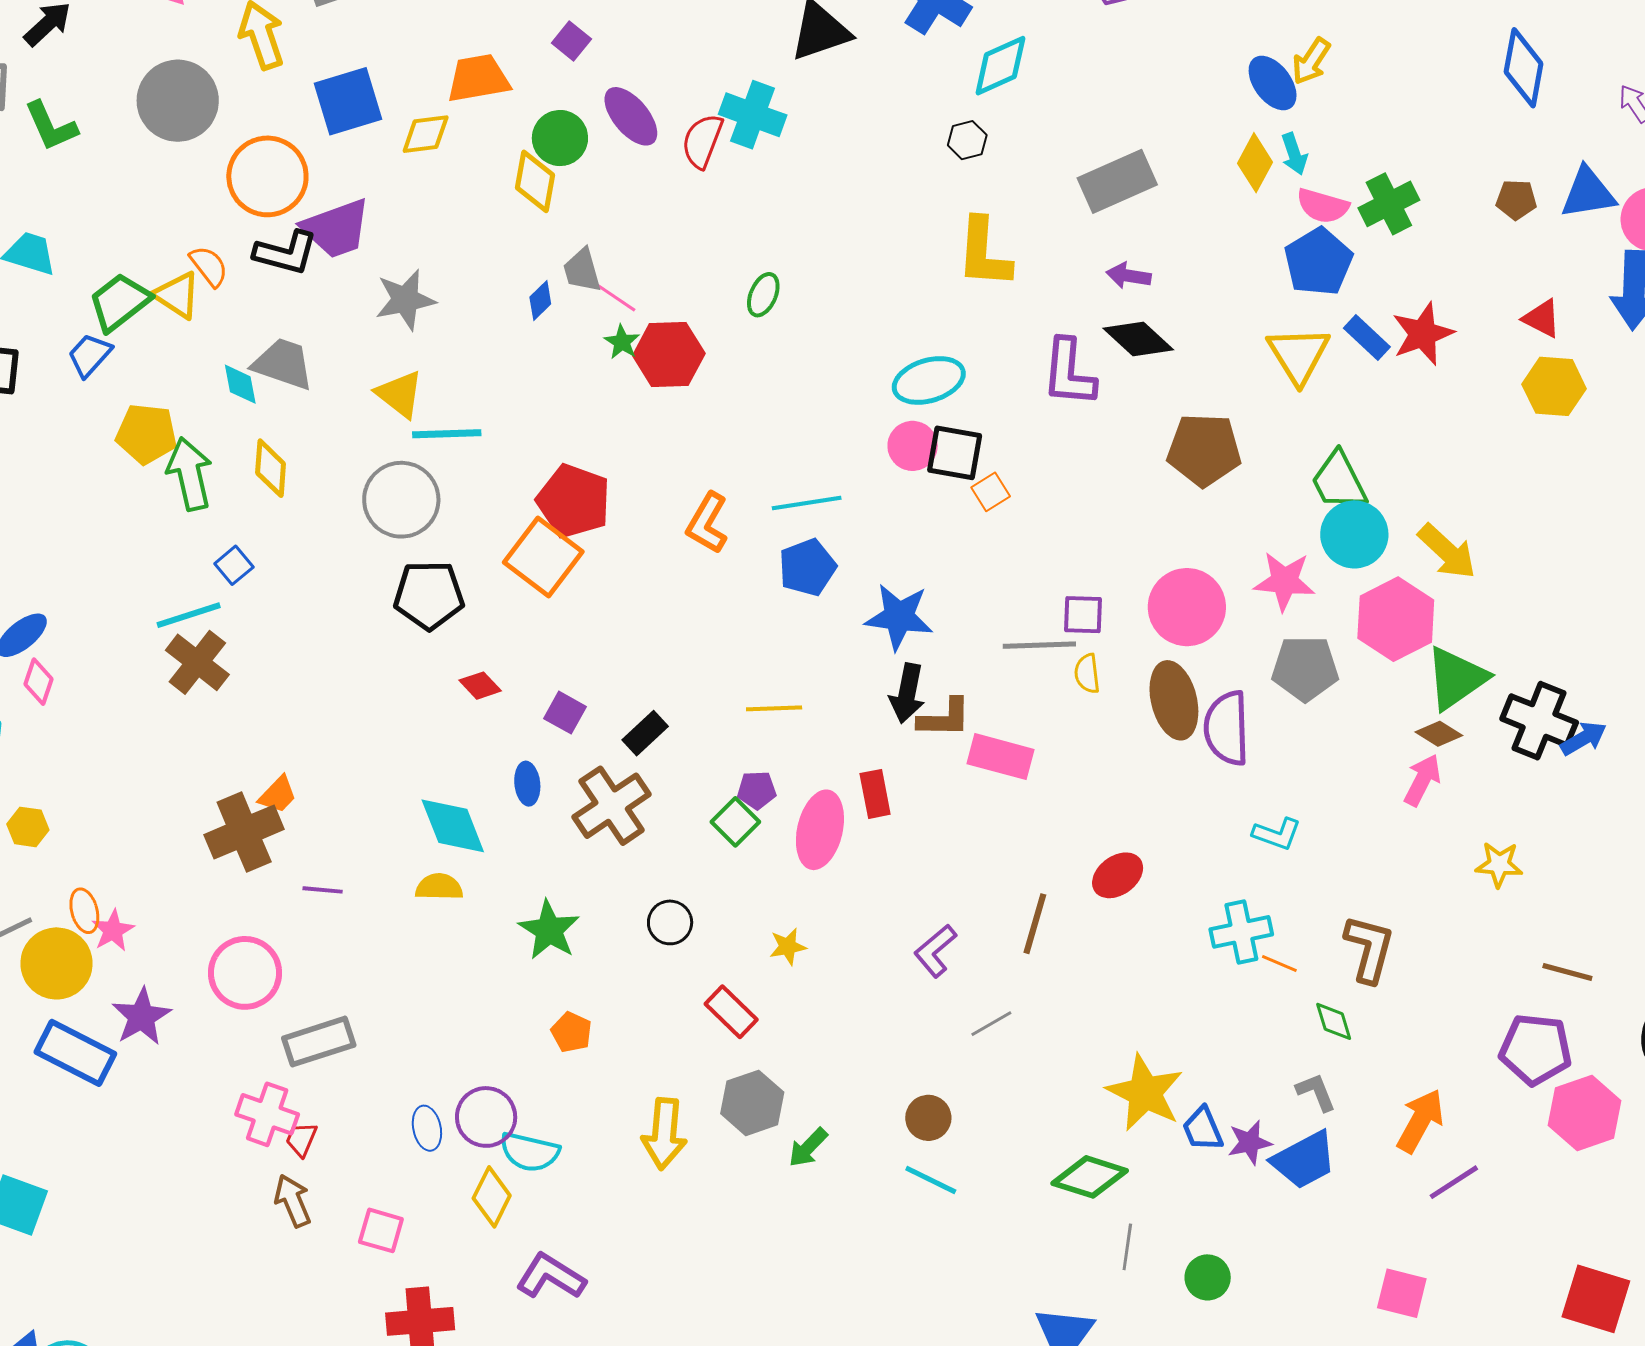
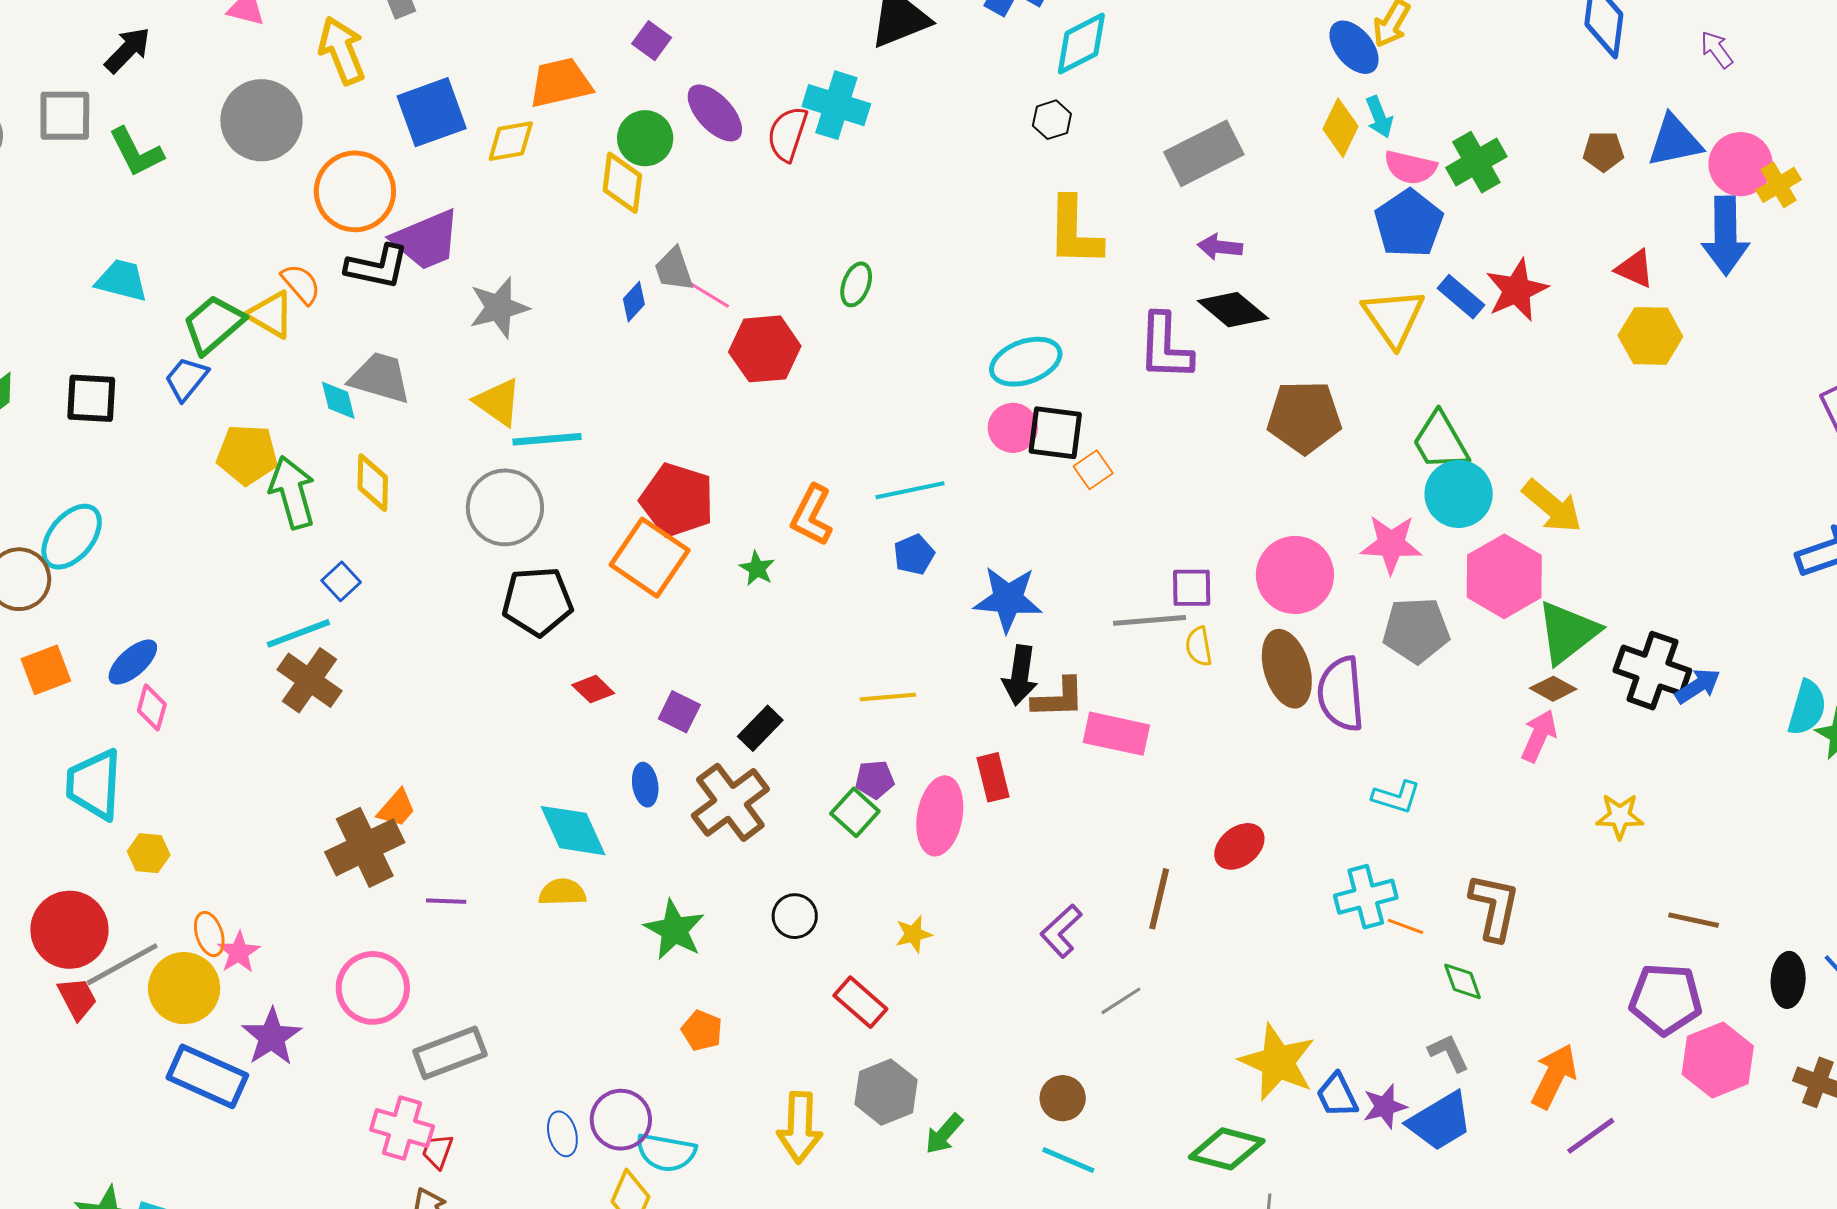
green star: (622, 342) -> (757, 568), moved
blue pentagon: (807, 567) -> (914, 555), size x0.7

